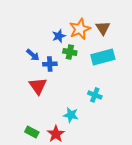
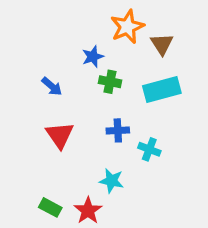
orange star: (80, 29) -> (127, 27), moved
blue cross: (50, 64) -> (118, 130), moved

